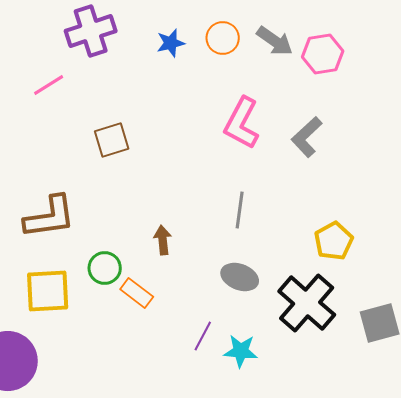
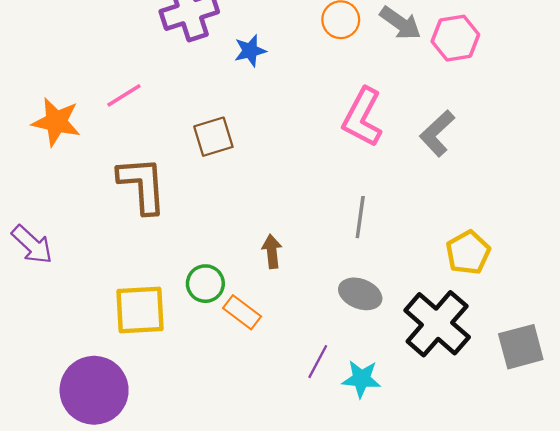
blue star: (171, 43) -> (250, 51), moved
pink line: (49, 85) -> (124, 95), moved
brown L-shape: (50, 217) -> (142, 185), moved, turned -86

